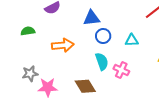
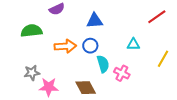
green semicircle: (28, 31) -> (32, 31), size x1.5
blue circle: (103, 36) -> (90, 46), moved

